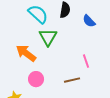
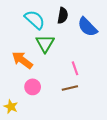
blue semicircle: (89, 21) -> (87, 27), size x1.5
pink line: (86, 61) -> (75, 68), moved

